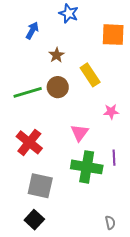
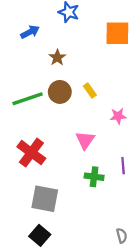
blue arrow: (32, 30) -> (30, 32), turned 36
yellow rectangle: (90, 75) -> (90, 91), moved, size x0.6
green cross: (87, 167) -> (94, 177), size x0.6

